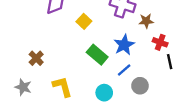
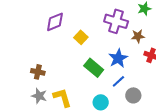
brown cross: (36, 58) -> (38, 72), turned -32
gray star: (23, 87) -> (39, 96), moved

